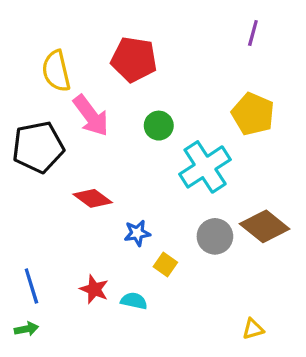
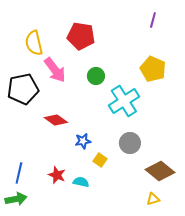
brown diamond: (265, 226) -> (160, 171), moved
blue line: (31, 286) -> (19, 173), turned 30
green arrow: (26, 329) -> (16, 199), size x1.5

